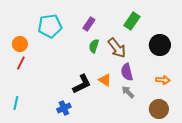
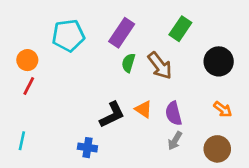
purple rectangle: (89, 24) -> (122, 33), size x1.5
purple semicircle: (127, 72) -> (174, 113), moved
orange arrow: (163, 80) -> (223, 109), turned 32
gray arrow: (128, 92) -> (175, 141), moved, turned -104
blue cross: (64, 108) -> (87, 148), turned 32

